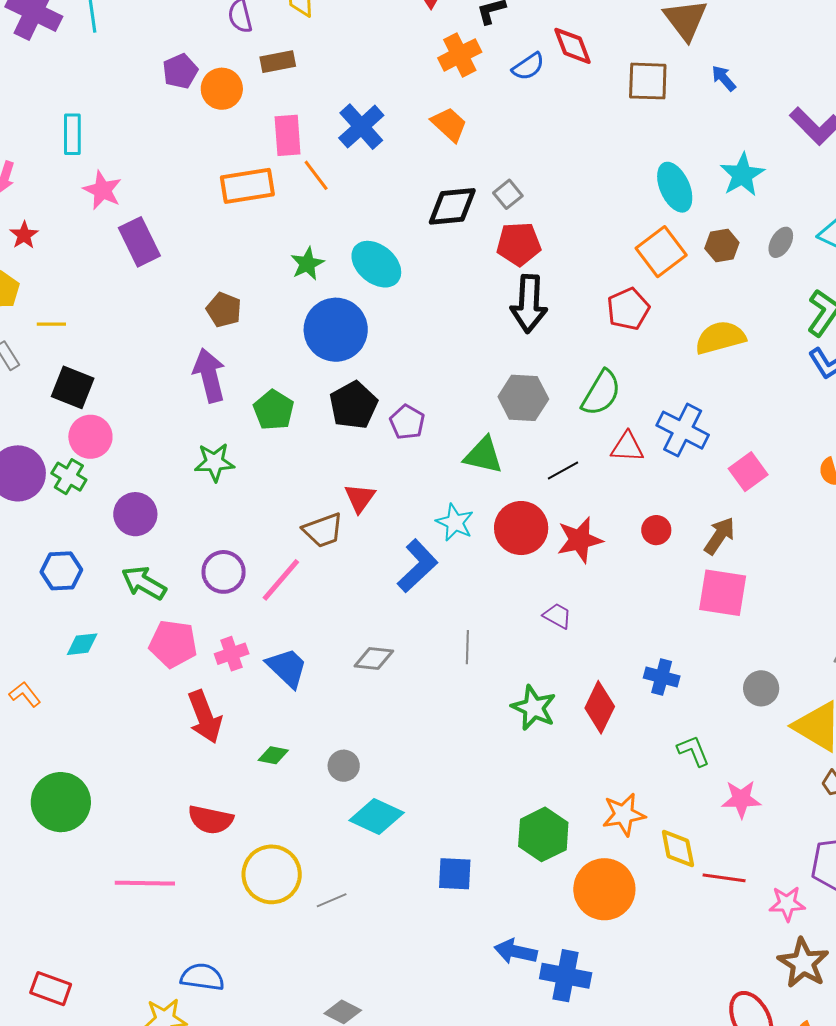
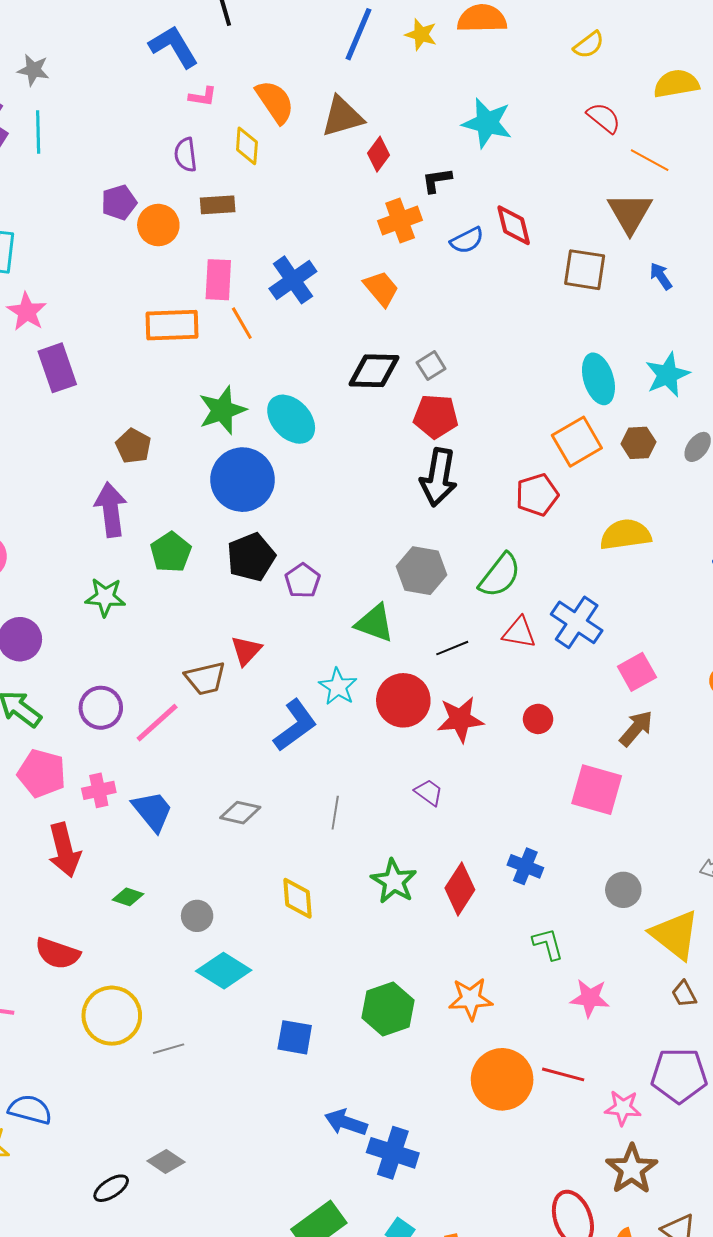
green star: (307, 264) -> (222, 410), size x1.4
brown arrow: (720, 536) -> (636, 728), moved
yellow diamond: (678, 848) -> (298, 898), moved
orange circle: (604, 889) -> (502, 1079), moved

